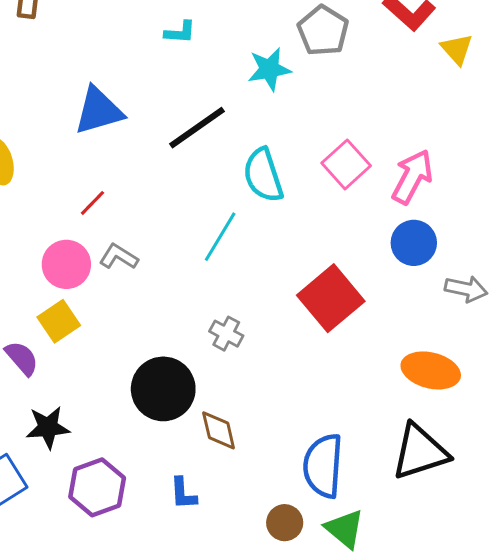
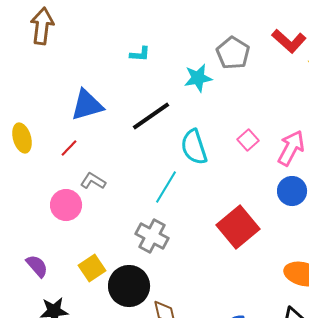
pink square: (346, 164) -> (248, 140), size x0.7
red line: (92, 203) -> (69, 148), moved
gray L-shape: (119, 257) -> (93, 181), moved
yellow square: (59, 321) -> (92, 268), moved
gray cross: (226, 334) -> (152, 236), moved, size x1.5

